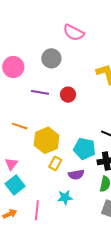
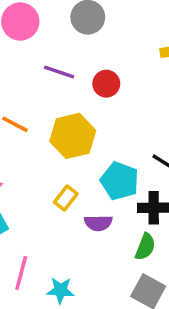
yellow hexagon: (47, 140) -> (73, 136), moved
cyan star: (65, 198) -> (60, 290), moved

